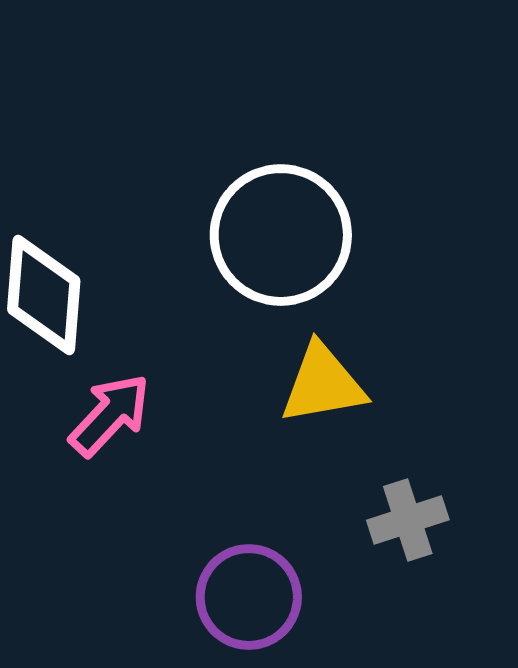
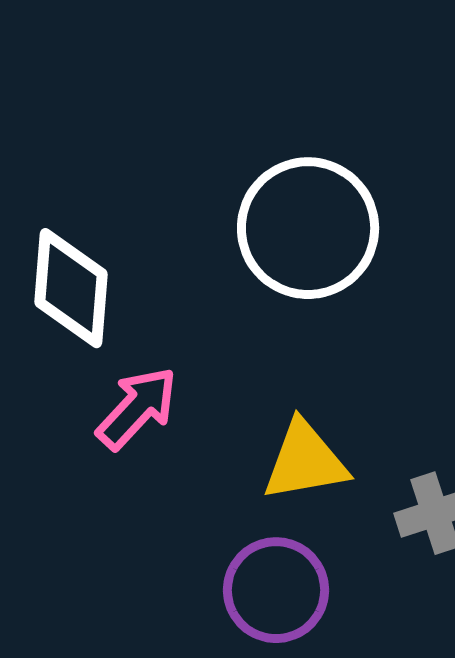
yellow triangle: (323, 384) -> (305, 461), moved

